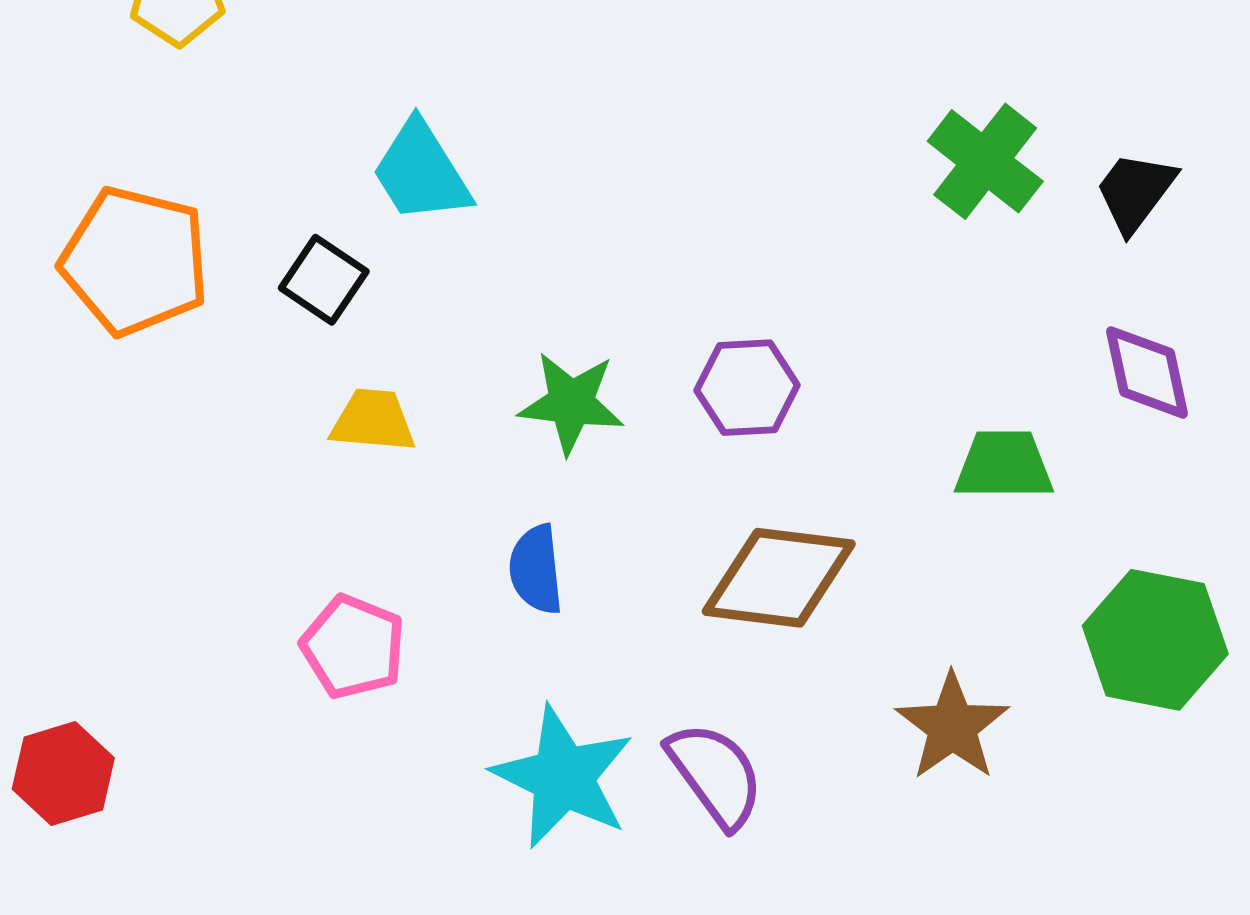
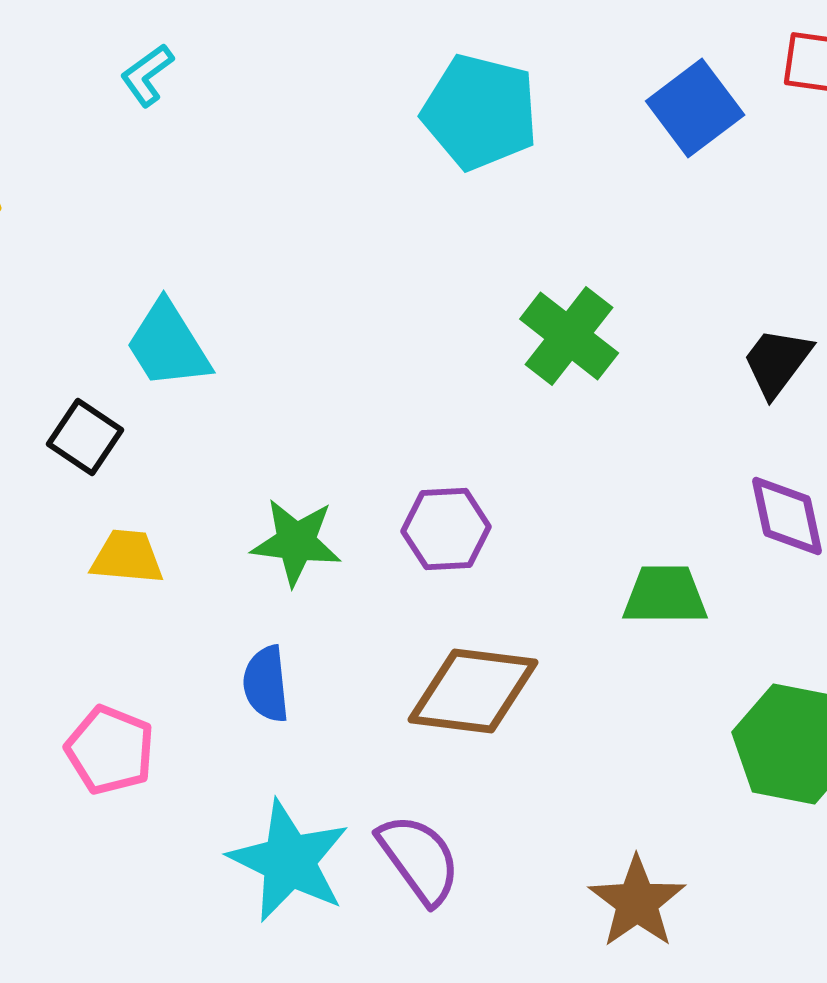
green cross: (985, 161) -> (569, 336), moved
brown star: (952, 727) -> (637, 902), moved

